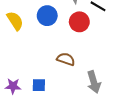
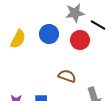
yellow semicircle: (15, 21) -> (18, 39), turned 60

